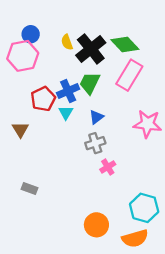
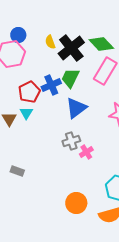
cyan triangle: (66, 113) -> (26, 113), moved
blue triangle: (96, 117) -> (76, 108), size x1.6
gray cross: (95, 143) -> (71, 141), moved

